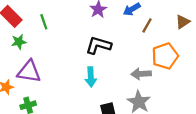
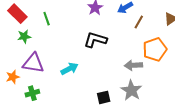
cyan arrow: (91, 77) -> (69, 69), moved, turned -114

